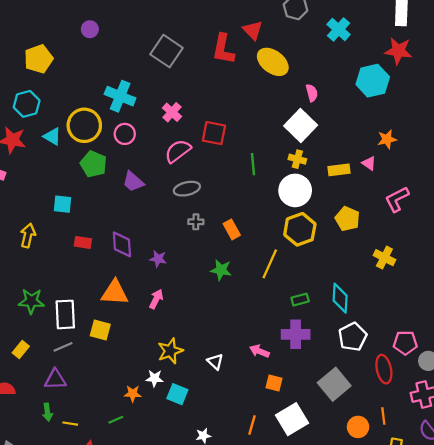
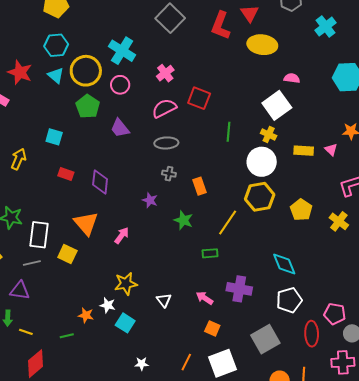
yellow ellipse: (273, 62) -> (262, 45), turned -40
pink semicircle: (312, 93) -> (292, 78), turned -77
cyan hexagon: (27, 104) -> (56, 45), moved
yellow pentagon: (347, 219) -> (301, 210), moved
yellow cross: (384, 258) -> (339, 221), moved
purple star: (158, 259) -> (150, 200), moved
orange triangle: (115, 293) -> (86, 223), turned 36
cyan diamond: (340, 298) -> (284, 264), turned -36
green rectangle: (300, 300) -> (210, 253), moved

